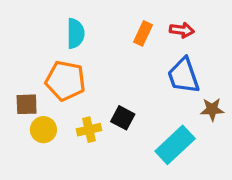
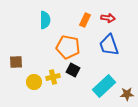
orange pentagon: (65, 81) -> (68, 47), moved
brown star: (212, 109) -> (127, 94), moved
yellow circle: (43, 130) -> (34, 82), moved

